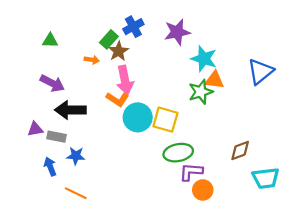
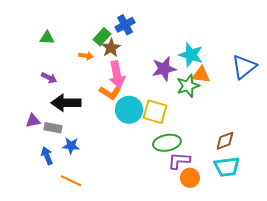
purple star: (177, 32) -> (164, 69), moved
purple arrow: (52, 83) -> (49, 78), size x0.7
cyan trapezoid: (266, 178) -> (227, 167), moved

